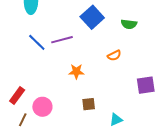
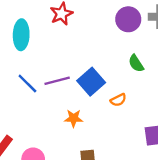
blue square: (92, 17) -> (91, 82), moved
green semicircle: (129, 24) -> (136, 63), turned 49

